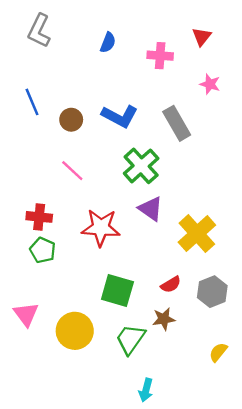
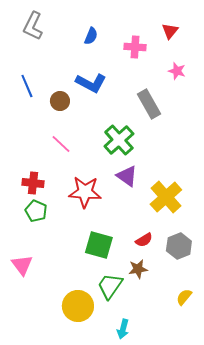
blue L-shape: (120, 116) -> (91, 83), moved
yellow circle: (75, 331) -> (78, 306), moved

